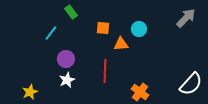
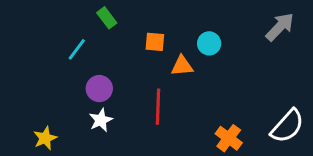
orange cross: (140, 92) -> (229, 138), moved

